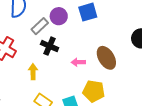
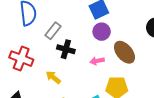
purple circle: (59, 16) -> (102, 32), moved
yellow arrow: (33, 72) -> (53, 77), turned -42

